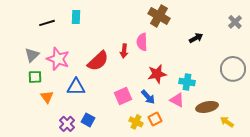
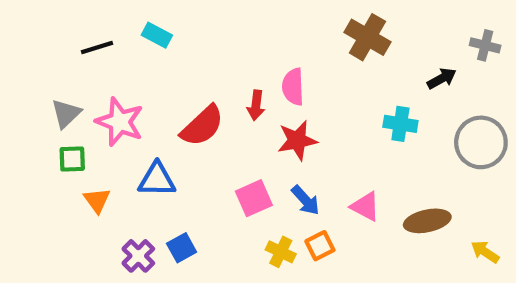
brown cross: (159, 16) -> (367, 37), moved
cyan rectangle: (76, 17) -> (157, 35), turned -64
gray cross: (235, 22) -> (485, 45), turned -32
black arrow: (196, 38) -> (442, 78), moved
red star: (157, 74) -> (297, 140), moved
cyan cross: (187, 82) -> (400, 124), moved
blue square: (88, 120) -> (182, 248), turned 32
yellow arrow: (227, 122) -> (485, 252), moved

